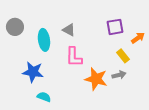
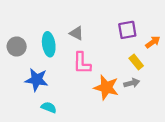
gray circle: (15, 27) -> (17, 46), moved

